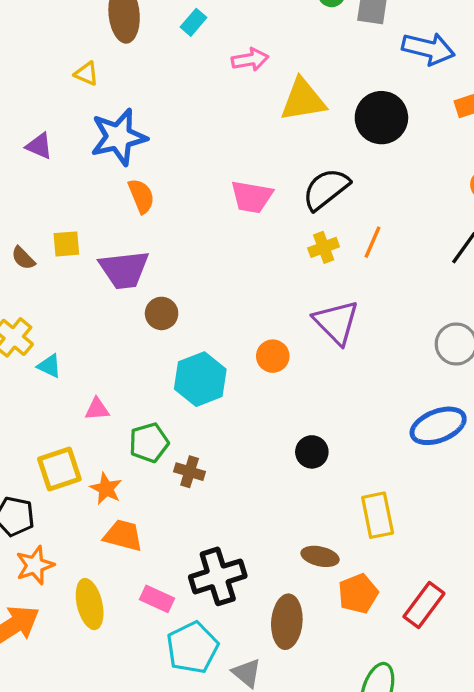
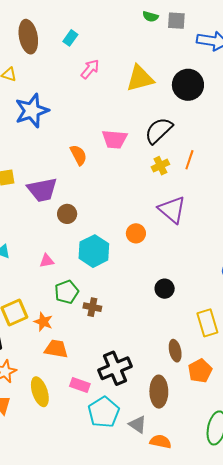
pink arrow: (250, 60) -> (90, 69), moved, turned -35
orange semicircle: (141, 196) -> (78, 155), moved
pink triangle: (97, 409) -> (47, 261), moved
brown ellipse: (320, 556) -> (175, 351), turned 70

